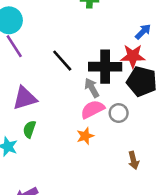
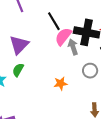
purple triangle: (25, 98) -> (19, 45), turned -40
pink semicircle: (93, 109) -> (63, 37), moved, turned -36

